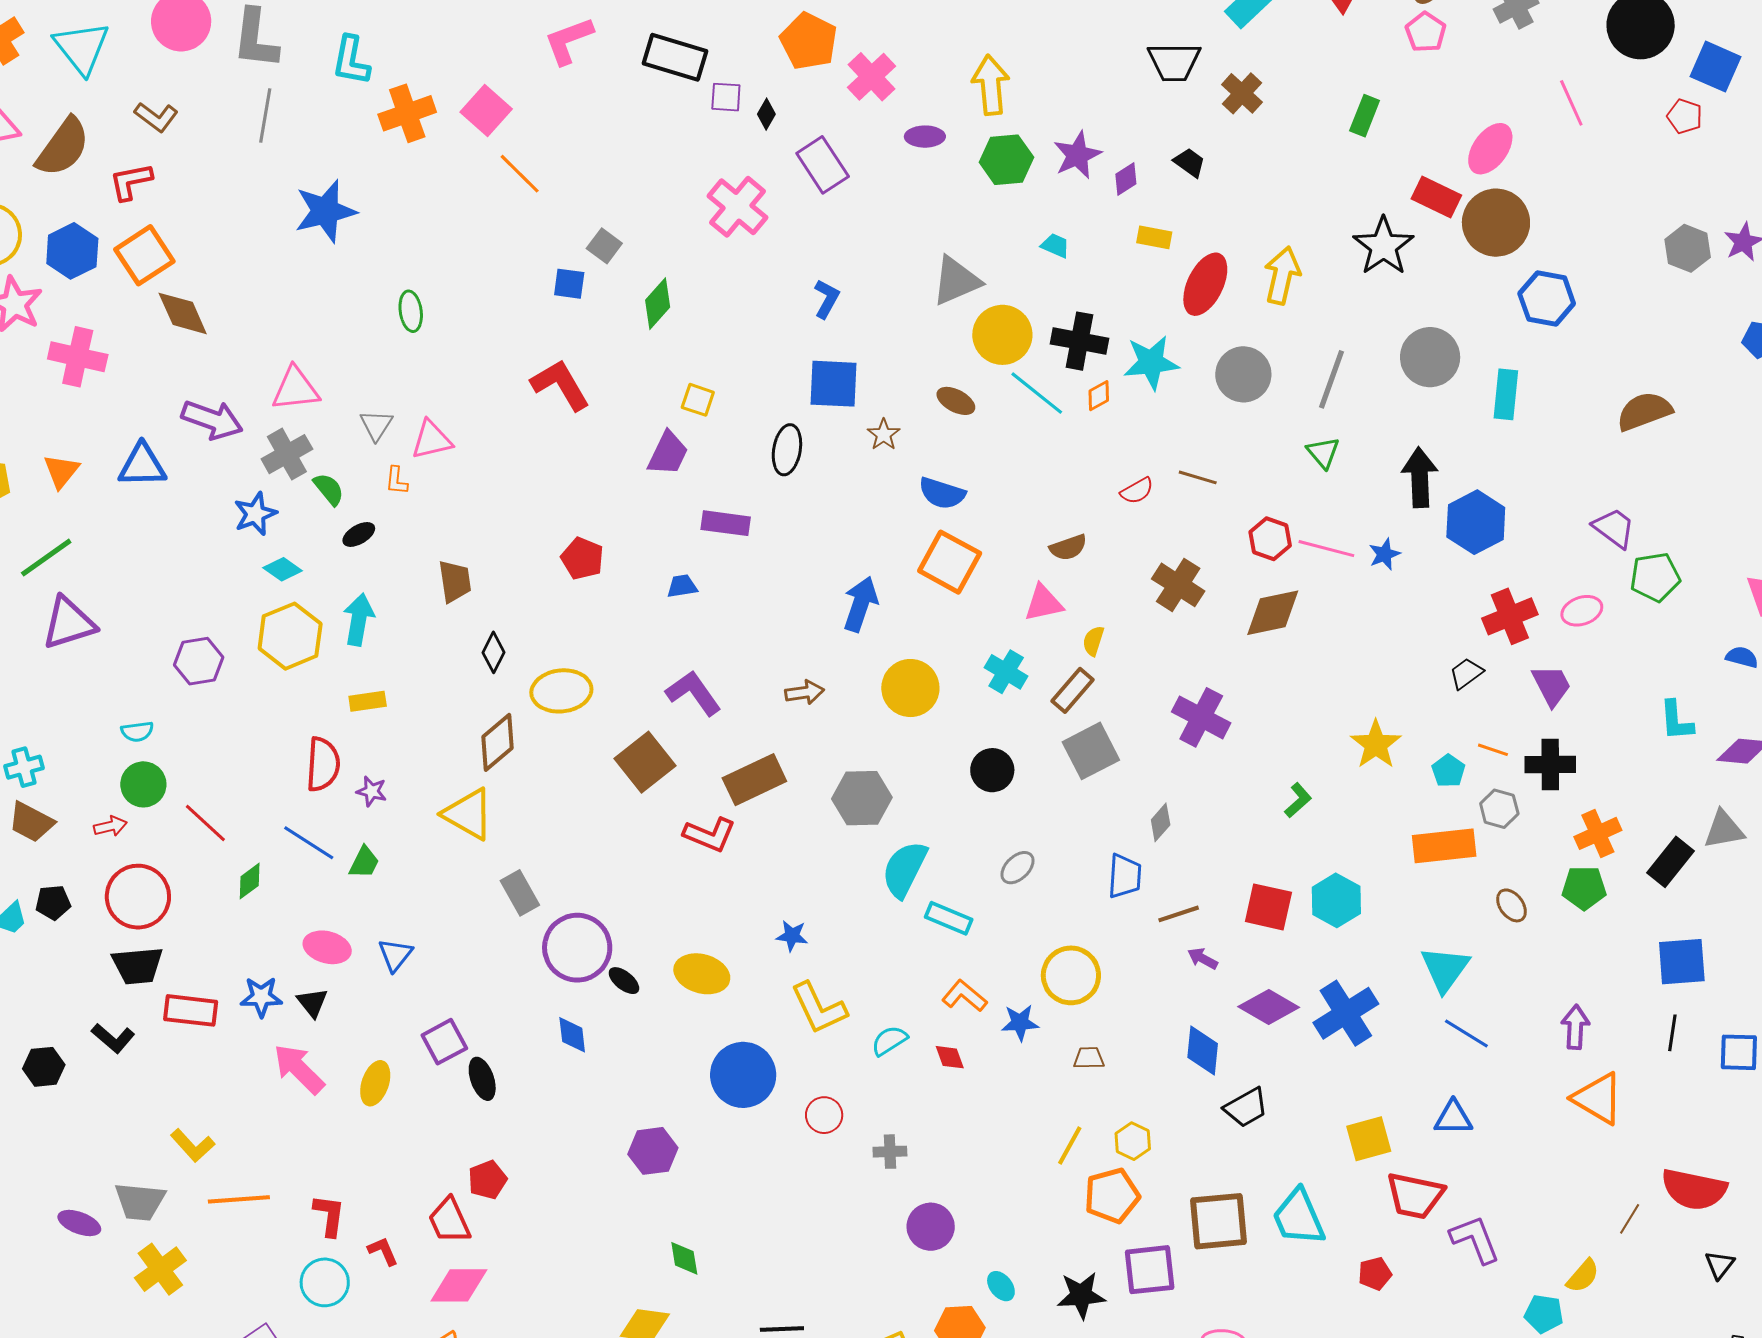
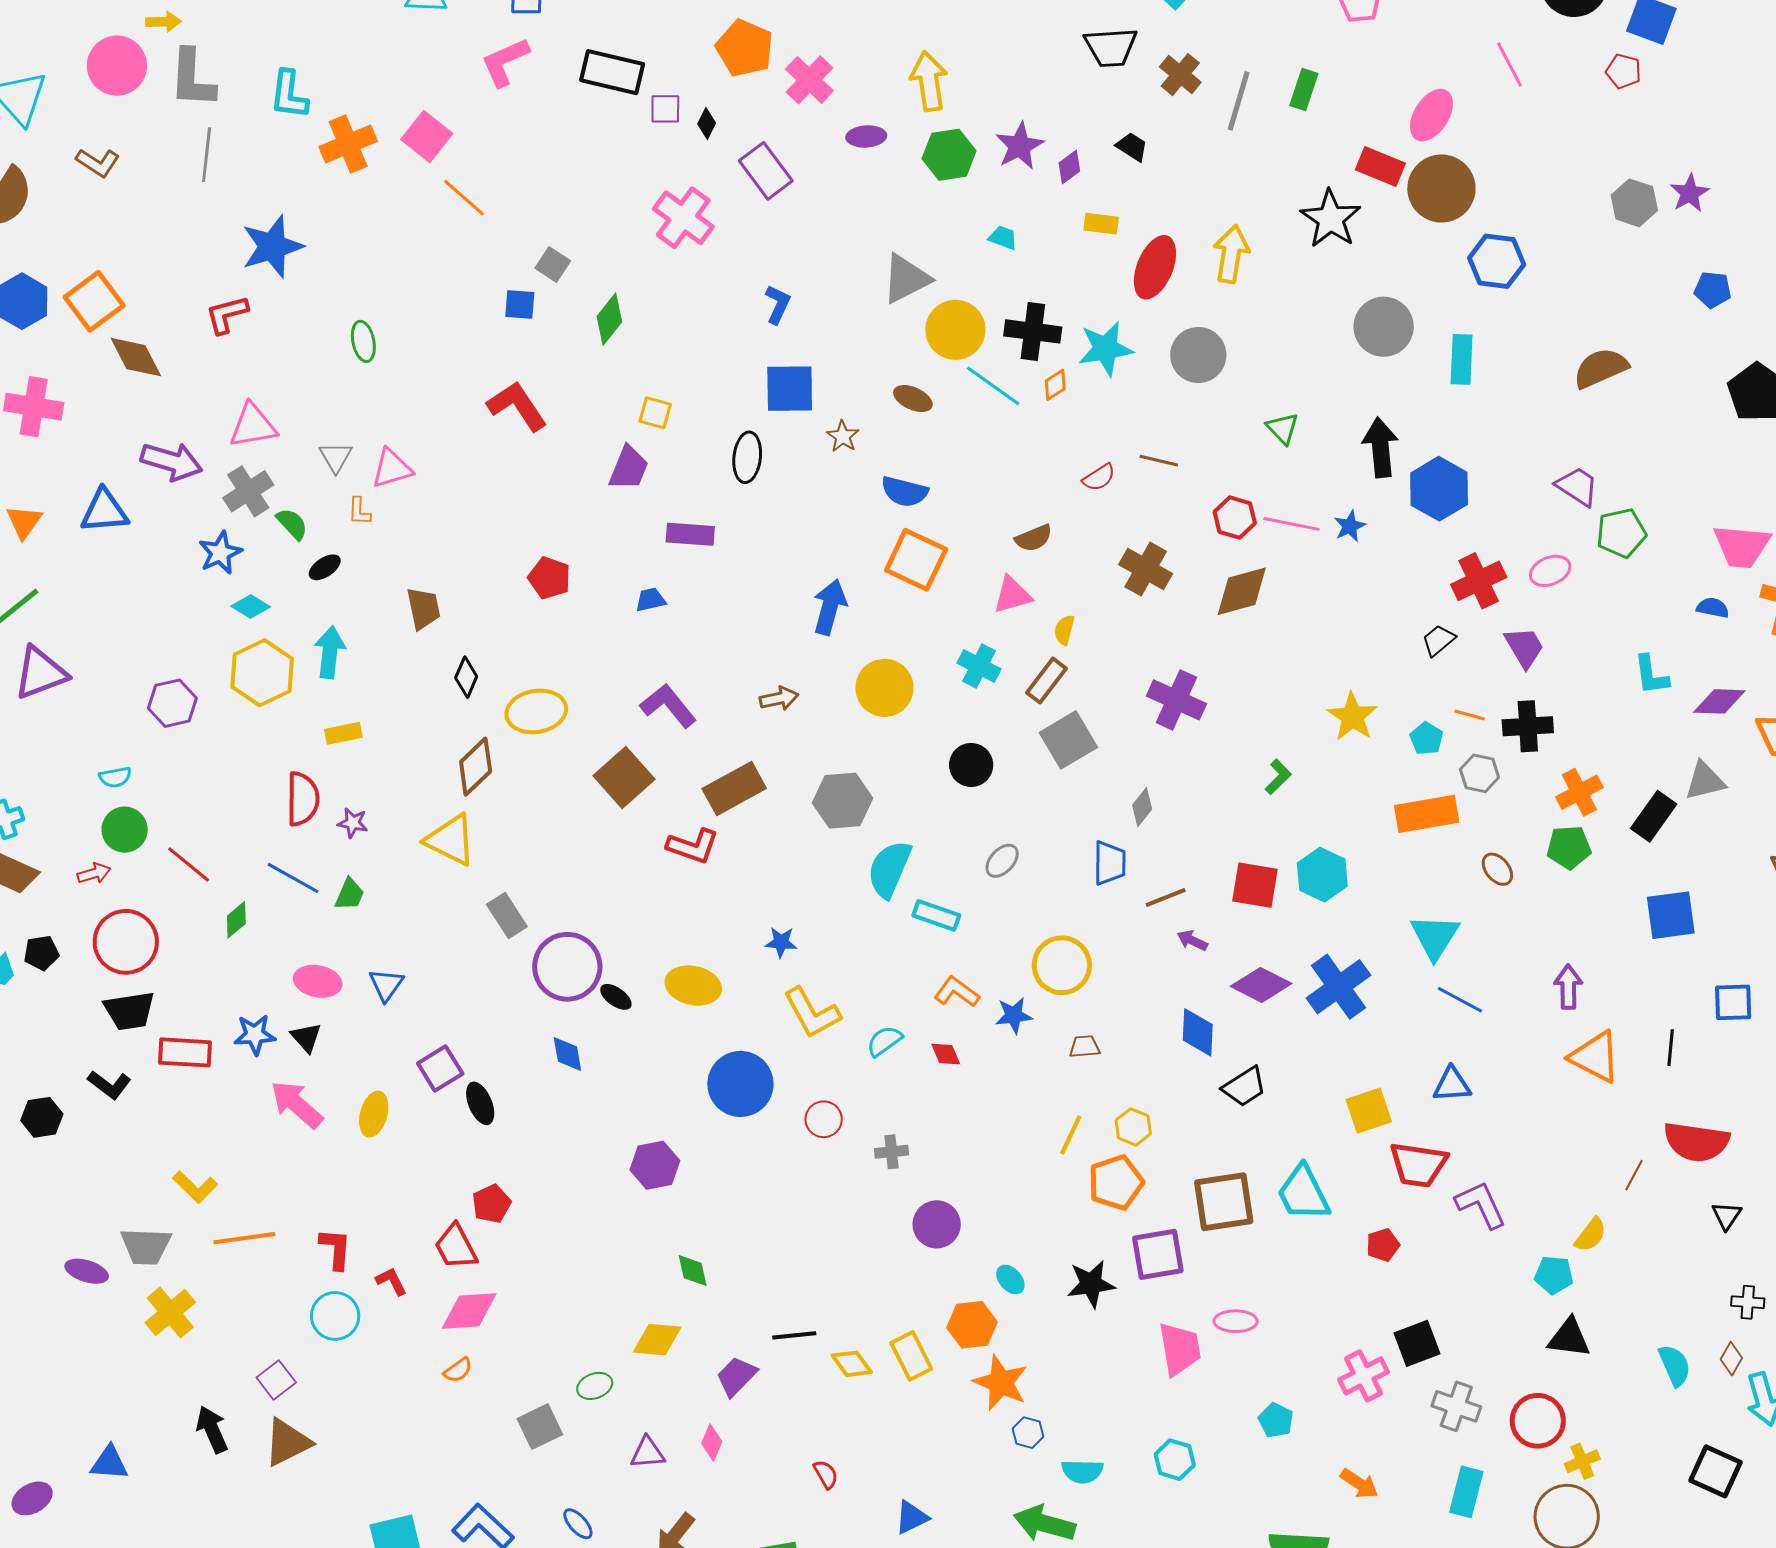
red L-shape: (131, 182) -> (227, 314), moved
gray line: (1332, 379) -> (1239, 101), moved
black line: (1672, 1033) -> (1671, 1048), moved

